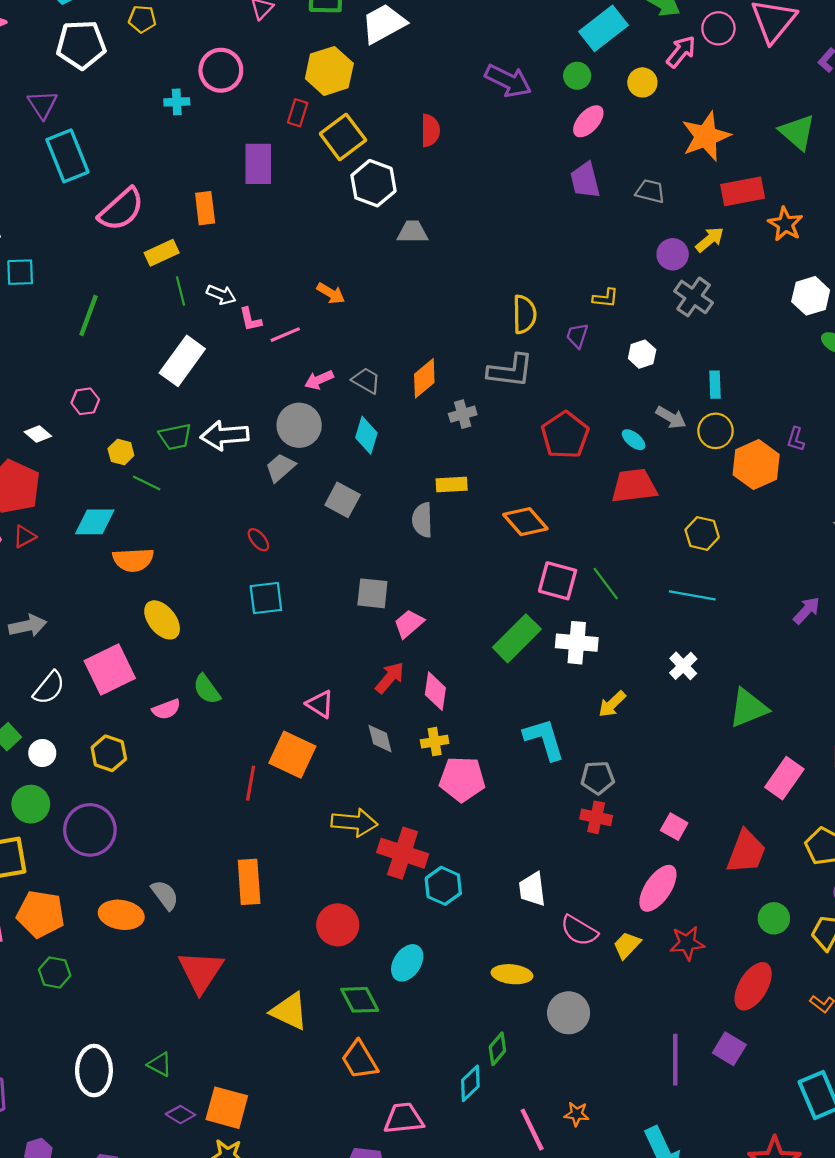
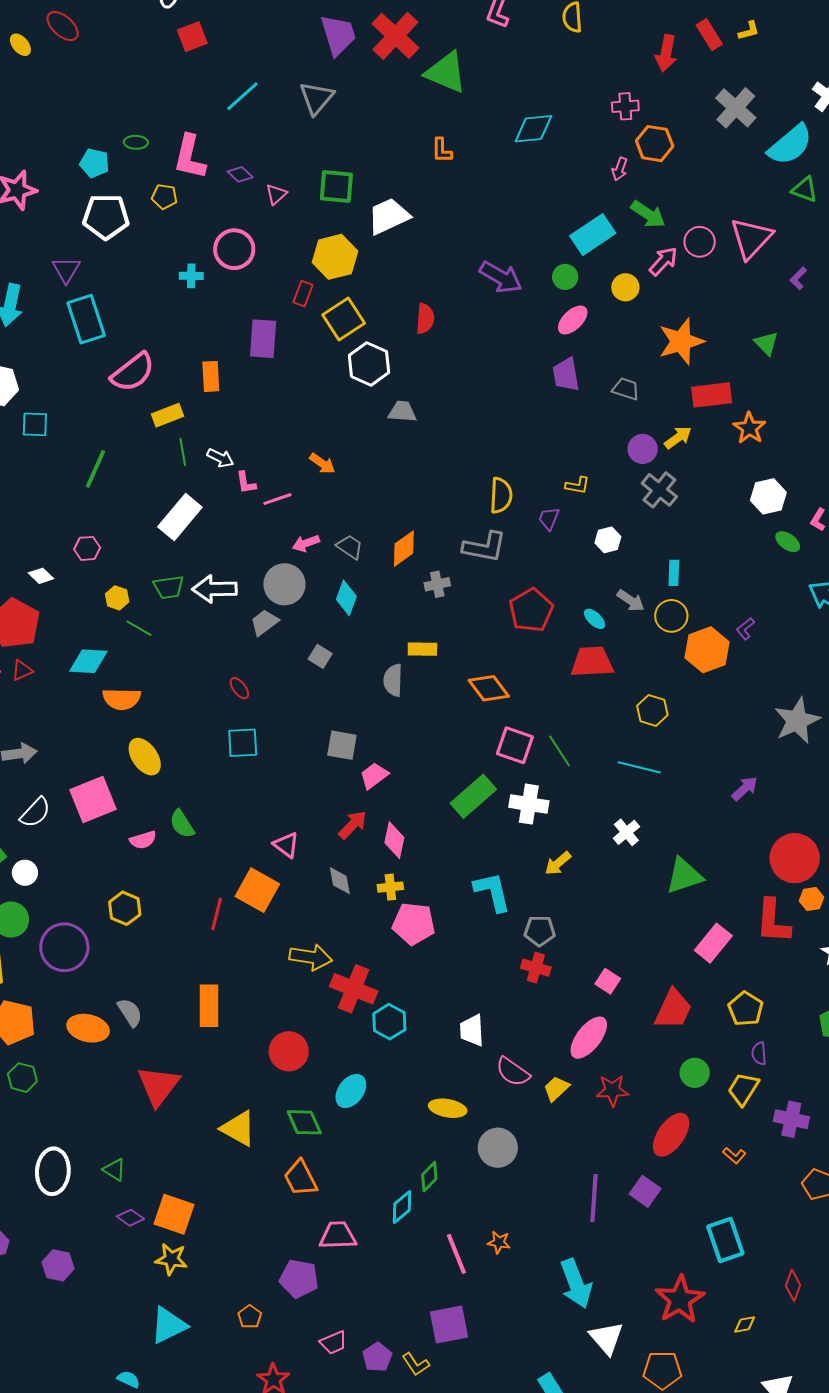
green triangle: (797, 132) -> (766, 343), size x0.7
purple L-shape: (796, 439) -> (745, 629), turned 30
gray square: (343, 500) -> (320, 656), size x0.7
yellow hexagon: (109, 753) -> (125, 908), moved

